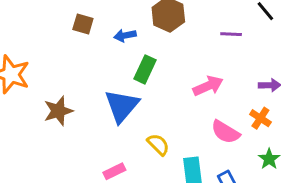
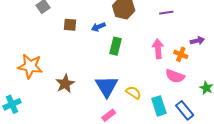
pink arrow: (208, 86) -> (158, 49), turned -60
blue triangle: (122, 106) -> (107, 86), moved
orange cross: (260, 118) -> (181, 54), moved

